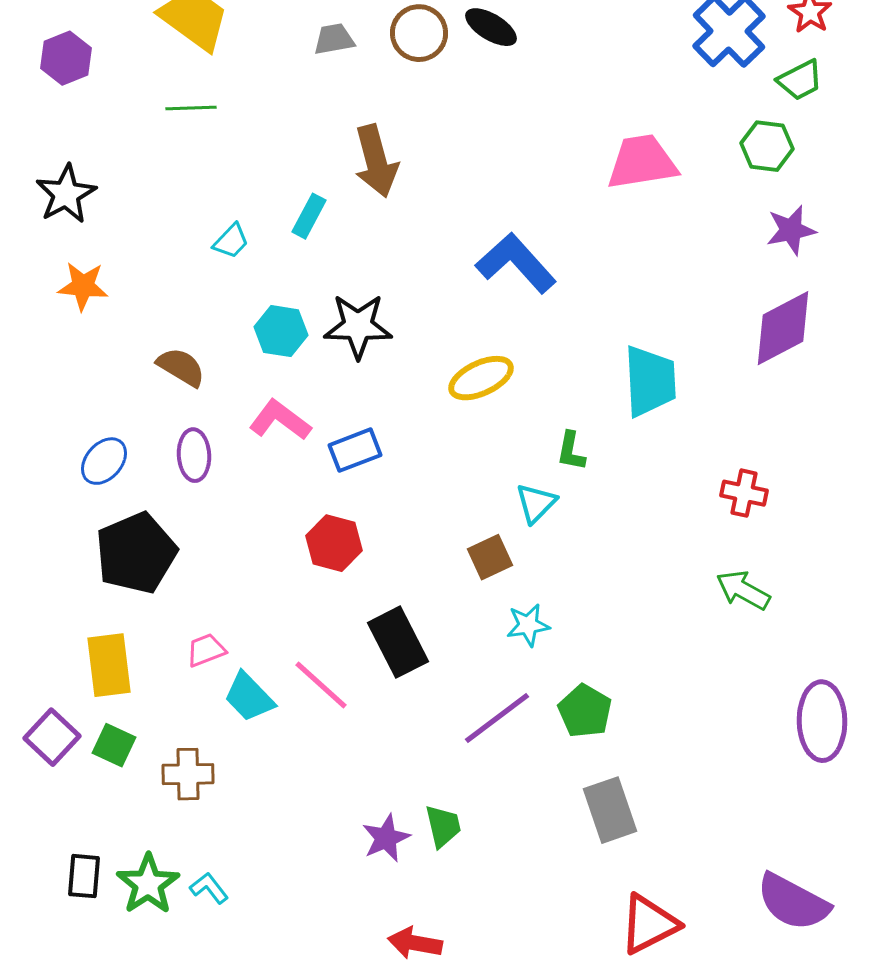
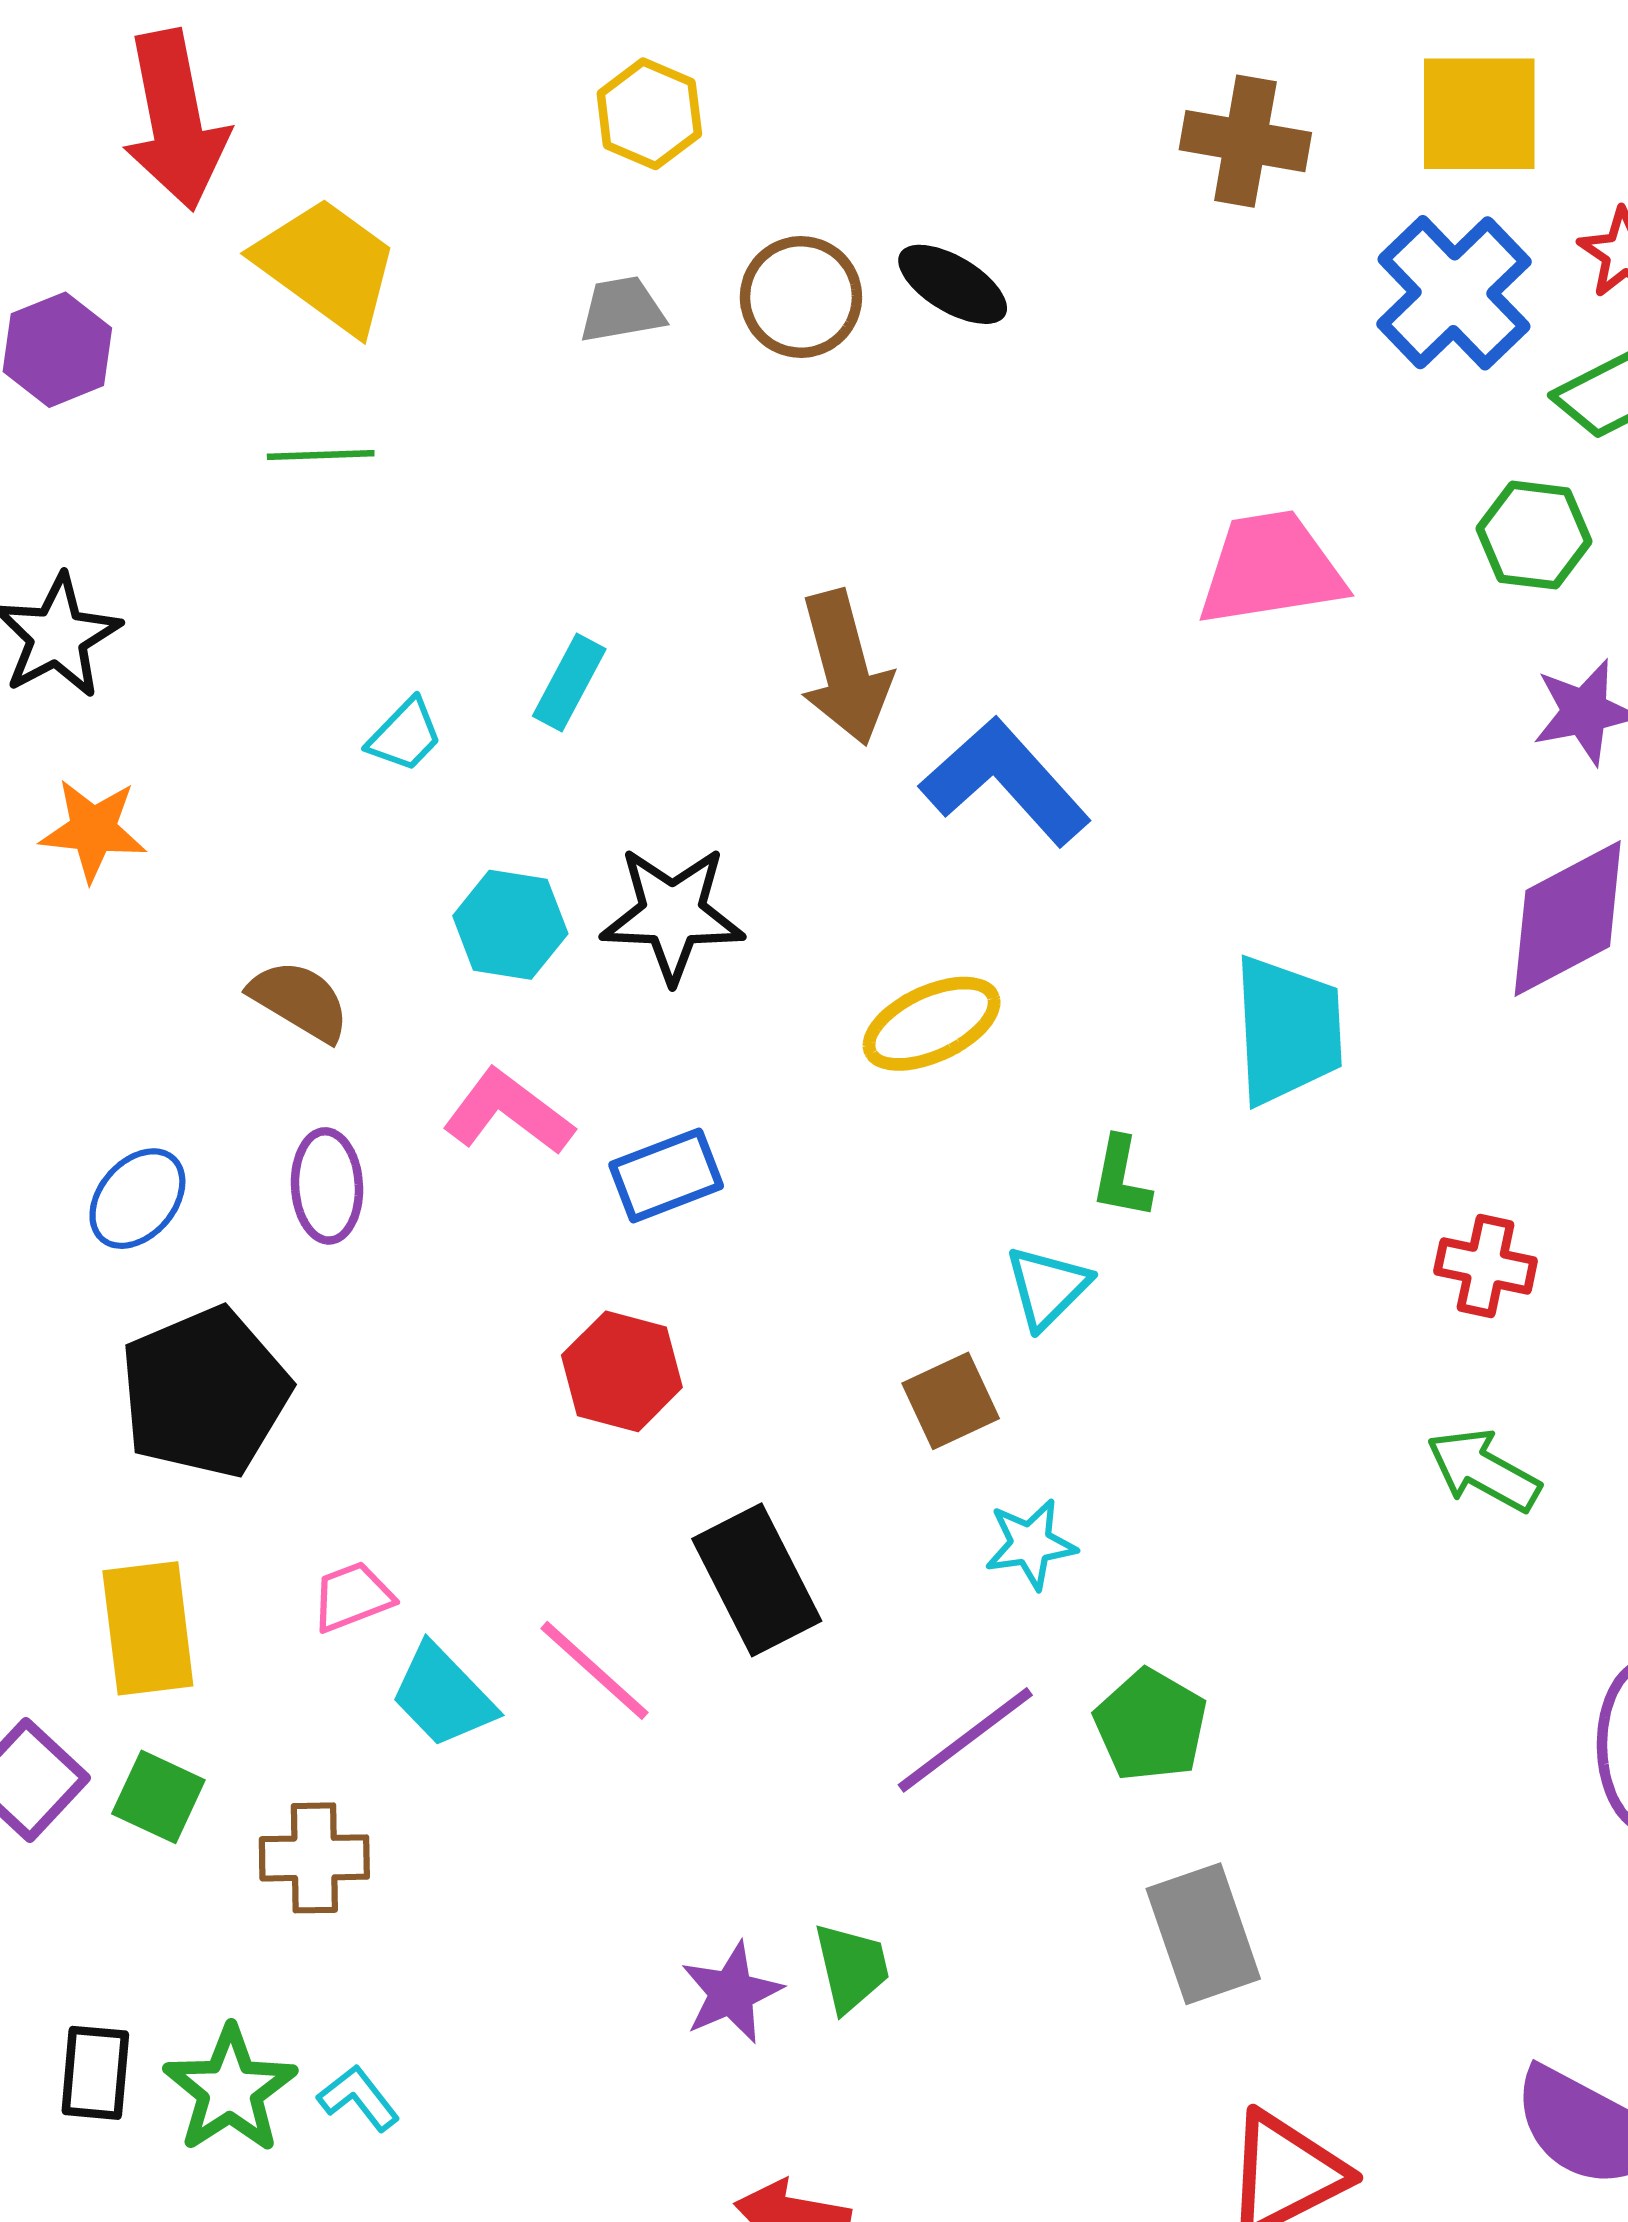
brown arrow: (376, 161) -> (845, 668), moved

